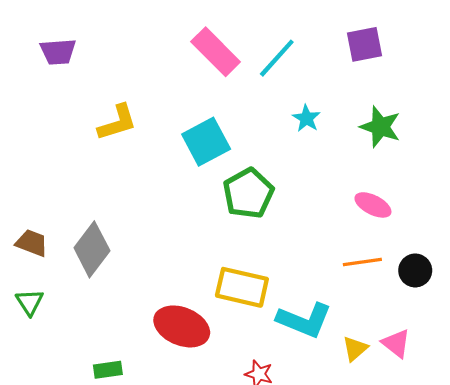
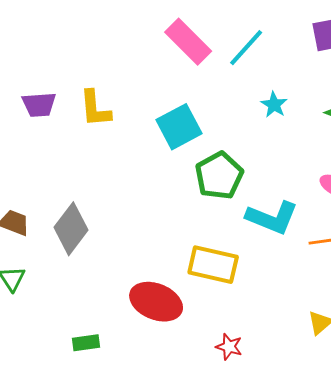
purple trapezoid: (58, 52) -> (39, 105), moved
yellow L-shape: (117, 123) -> (95, 109), turned 102
cyan L-shape: (304, 320) -> (272, 218), moved

